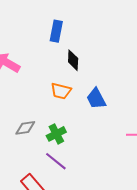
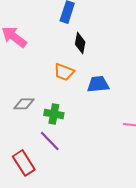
blue trapezoid: (96, 99) -> (98, 84), turned 105
green cross: (56, 134) -> (54, 114), turned 30

